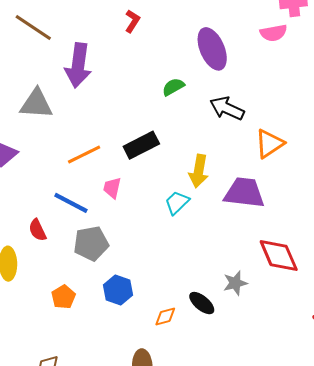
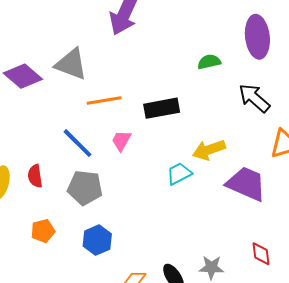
gray triangle: (36, 104) -> (71, 64), moved
yellow arrow: (199, 171) -> (209, 150), turned 44
red semicircle: (38, 230) -> (35, 176), moved
red diamond: (279, 255) -> (261, 254), size x0.6

